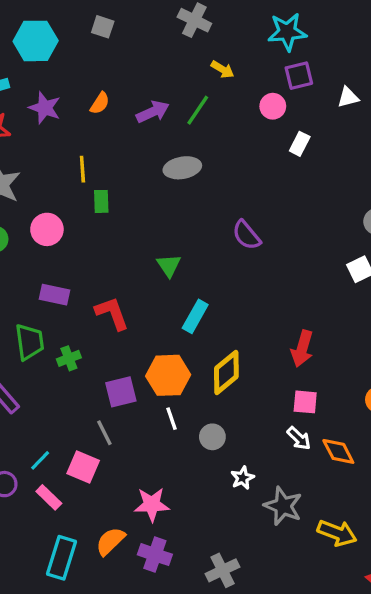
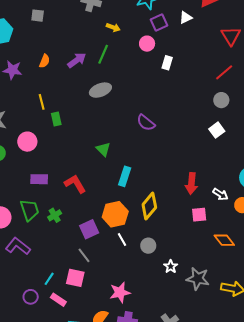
white triangle: (348, 97) -> (186, 17), moved
white arrow: (299, 438) -> (220, 194), moved

